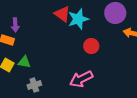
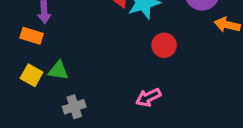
pink arrow: (81, 79) -> (148, 97), size x0.7

